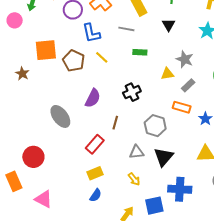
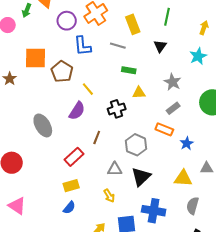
yellow line: (102, 57) -> (88, 89), moved
yellow triangle: (167, 74) -> (139, 93), moved

